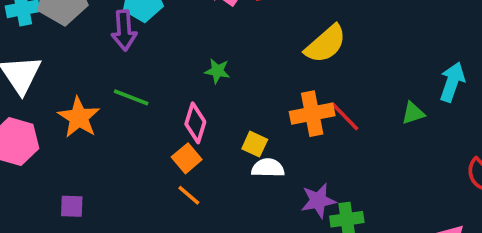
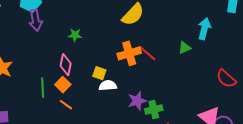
purple arrow: (124, 30) -> (36, 20), moved
green line: (131, 97) -> (43, 88), moved, turned 72

